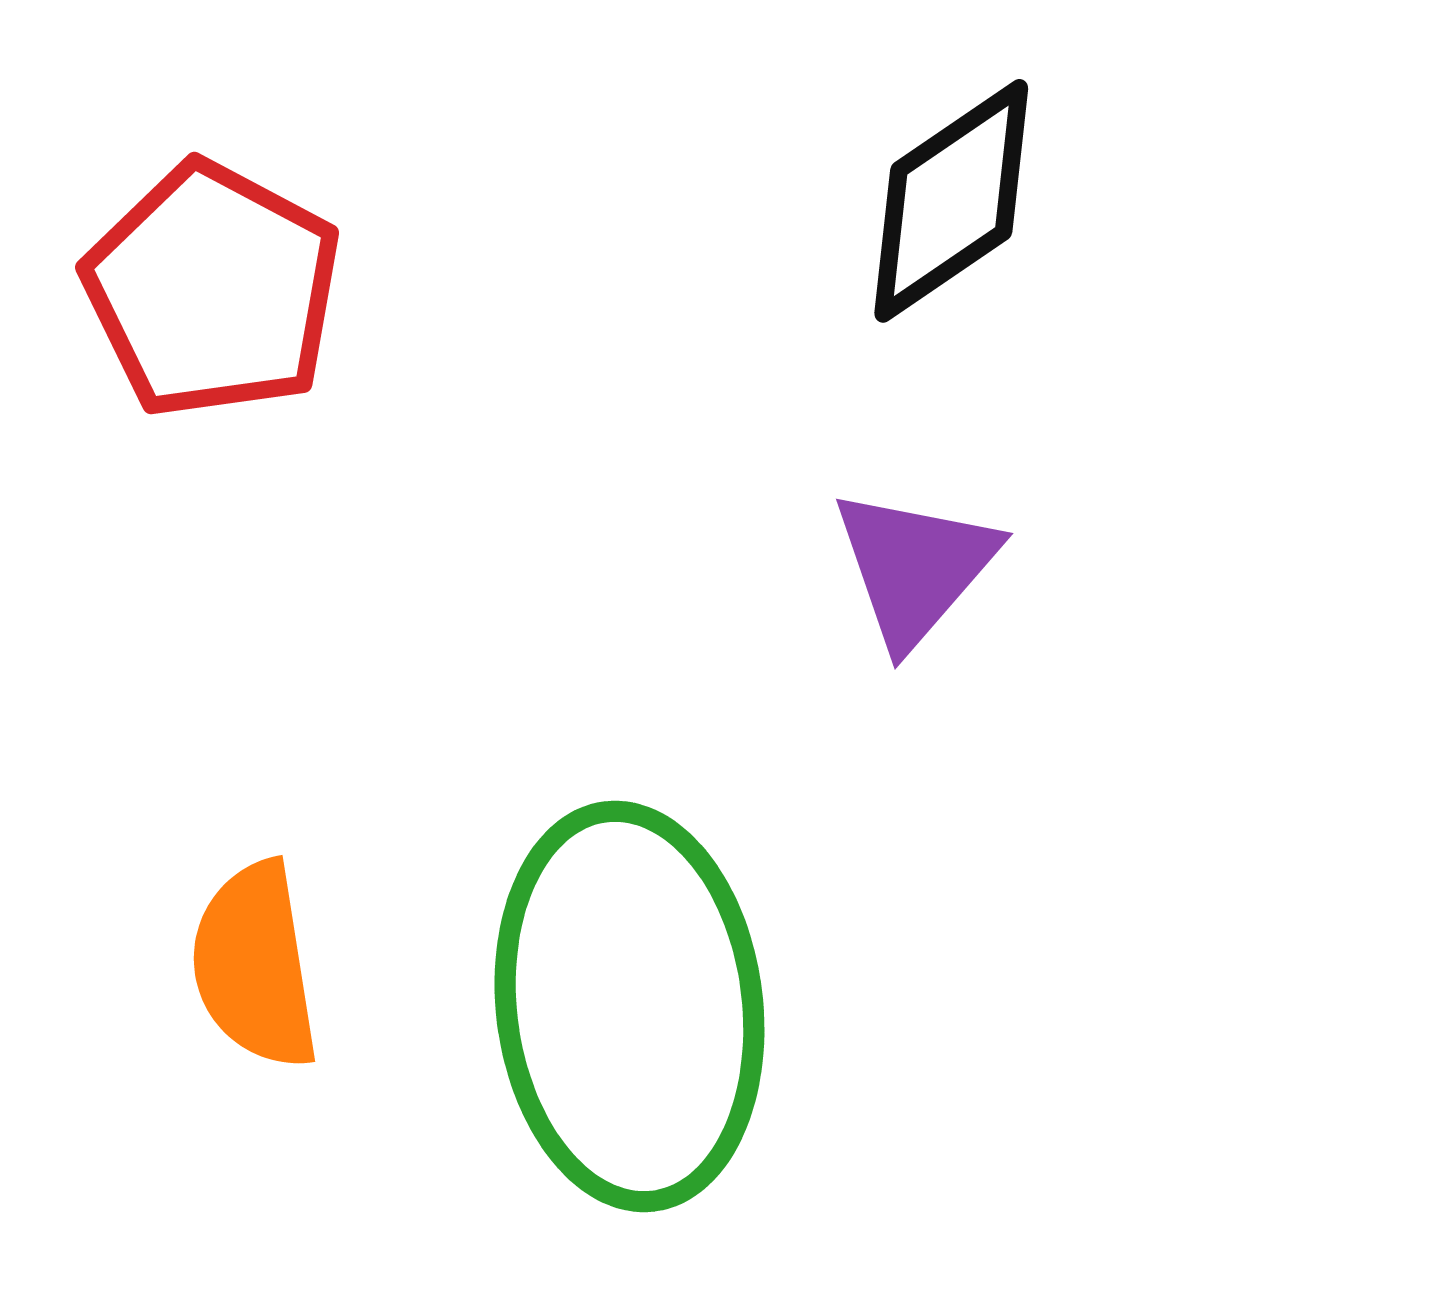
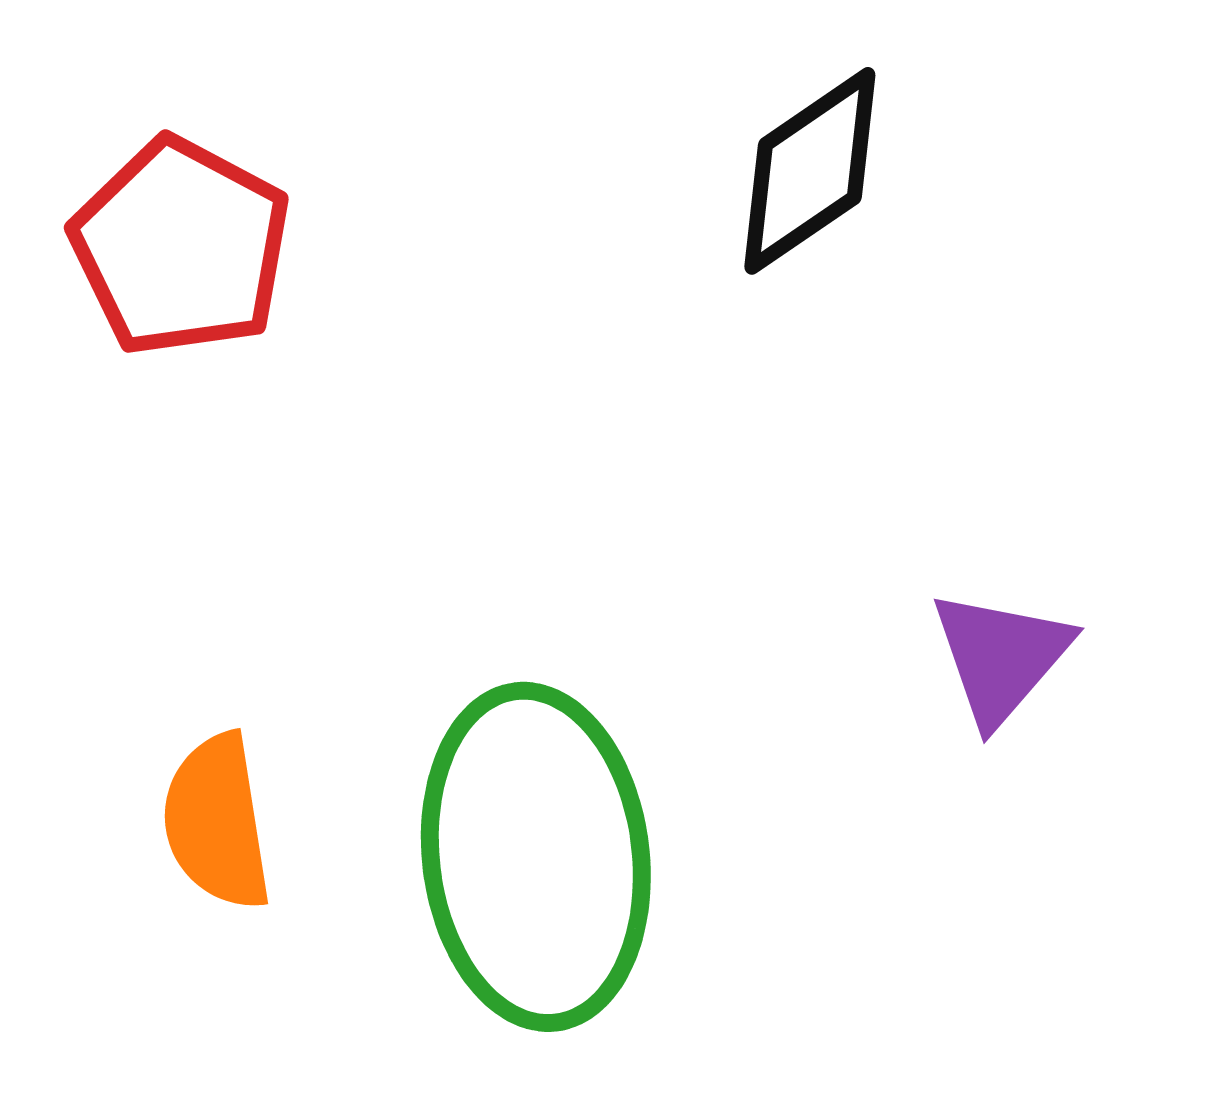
purple triangle: (915, 567) -> (1001, 657), moved

